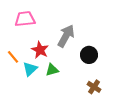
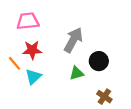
red star: (40, 50) -> (32, 50), moved, turned -30
green triangle: (52, 70) -> (77, 73), moved

